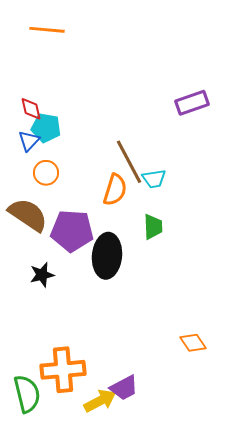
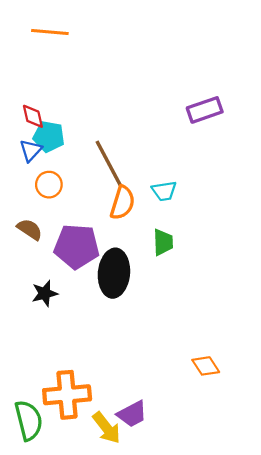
brown line: (129, 162) -> (109, 163), moved
brown semicircle: (28, 215) -> (30, 229), size x0.6
yellow arrow: (100, 401) -> (106, 428), turned 80

